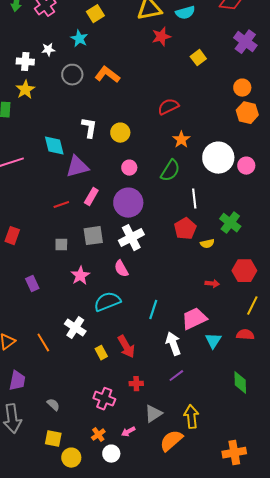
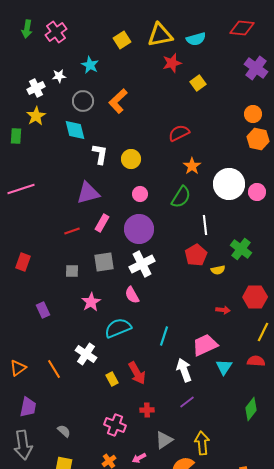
yellow square: (95, 14) -> (122, 40), moved
yellow square: (198, 58) -> (198, 83), moved
white cross: (25, 62) -> (36, 88), turned -30
orange L-shape: (107, 75) -> (118, 101), turned -80
cyan diamond: (54, 146) -> (75, 130), moved
green diamond: (240, 383) -> (251, 409), turned 40

